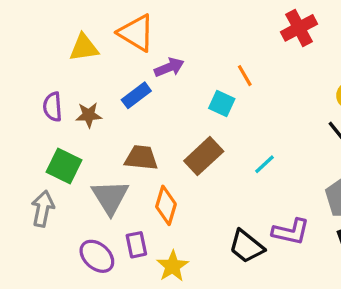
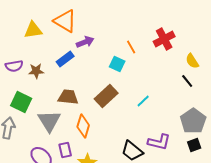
red cross: (299, 28) -> (164, 39), moved
purple semicircle: (53, 107) -> (14, 66), turned -96

